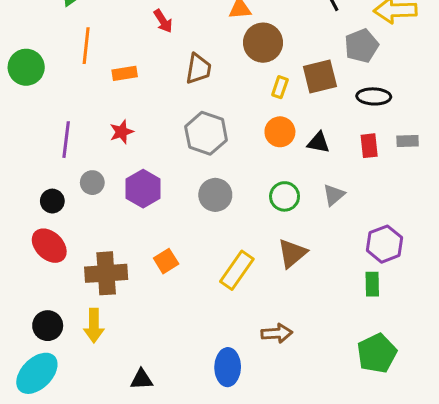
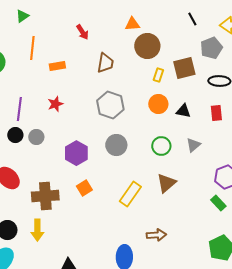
purple hexagon: (143, 189) -> (76, 153), moved
black circle: (52, 201) -> (15, 135), moved
green rectangle: (372, 284) -> (218, 203), turned -42

